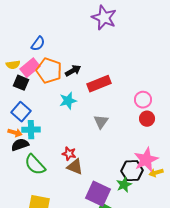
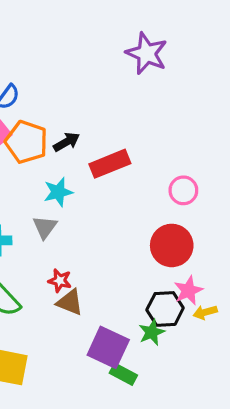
purple star: (104, 18) -> (147, 53), moved
red circle: (147, 119) -> (172, 245), moved, size x1.6
gray triangle: (101, 122) -> (45, 227), moved
pink star: (146, 160) -> (188, 291), size x0.7

